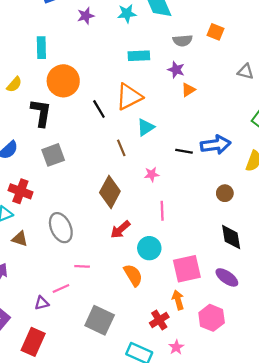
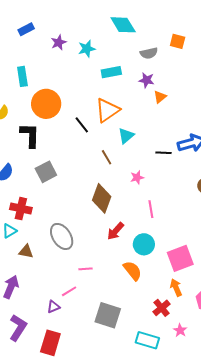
cyan star: (127, 14) -> (87, 49), moved

